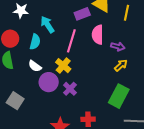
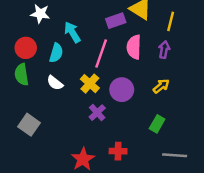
purple arrow: (118, 47) -> (164, 50), moved, turned -96
purple circle: (49, 82) -> (122, 90), moved
green rectangle: (119, 96) -> (157, 124), size x0.6

